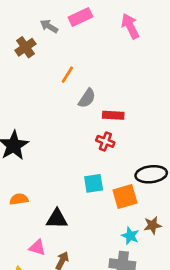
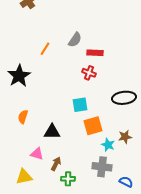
orange line: (67, 75) -> (45, 49), moved
orange square: (125, 196) -> (93, 126), moved
orange semicircle: (19, 199) -> (23, 117), turned -64

